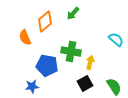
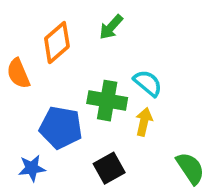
cyan semicircle: (116, 39) -> (148, 83), moved
black square: (85, 83) -> (109, 168), moved

